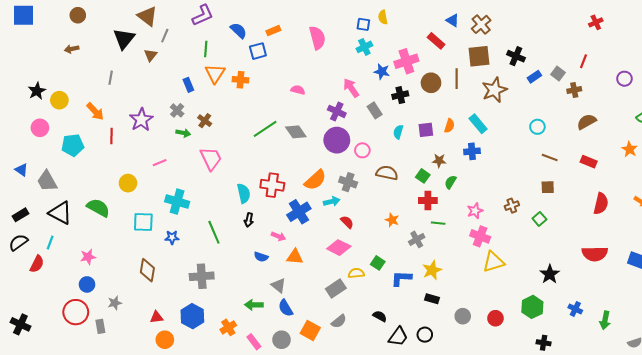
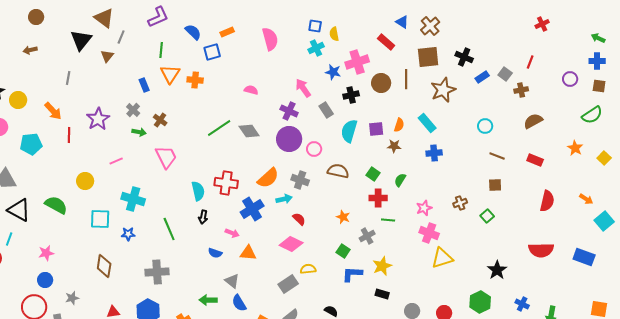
yellow semicircle: (383, 17) -> (334, 34), moved
cyan semicircle: (398, 132) -> (349, 131), size x1.6
blue cross: (472, 151) -> (434, 153), moved
brown star: (439, 161) -> (394, 146), moved
green square: (378, 263) -> (343, 251), moved

